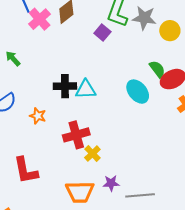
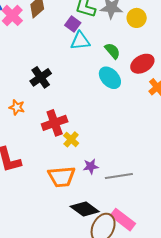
green semicircle: (157, 69) -> (112, 51), moved
black cross: (65, 86) -> (41, 77), turned -30
cyan triangle: (86, 89) -> (80, 41), moved

